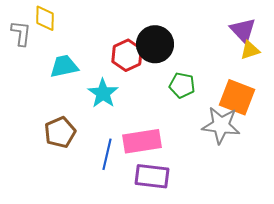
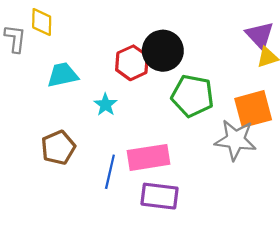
green pentagon: (182, 85) -> (193, 96), size x1.5
cyan star: (103, 93) -> (106, 105), size x0.7
orange square: (237, 97) -> (253, 109), turned -36

